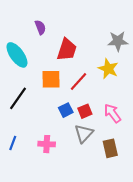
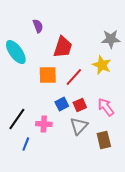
black line: (18, 98) -> (17, 119), moved
blue line: (13, 143) -> (26, 144), moved
pink cross: (47, 144) -> (44, 124), moved

